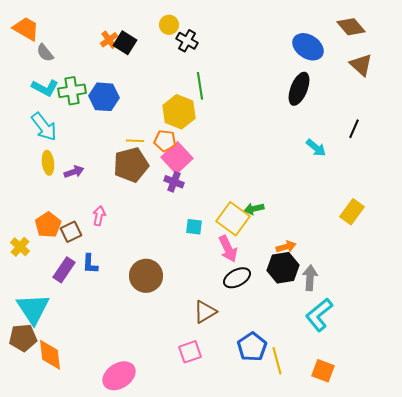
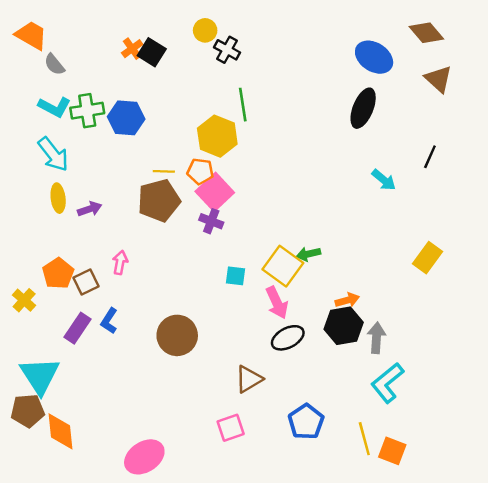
blue L-shape: (90, 264) -> (109, 321), turned 30
yellow line: (277, 361) -> (364, 439), moved

